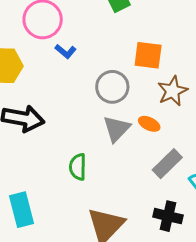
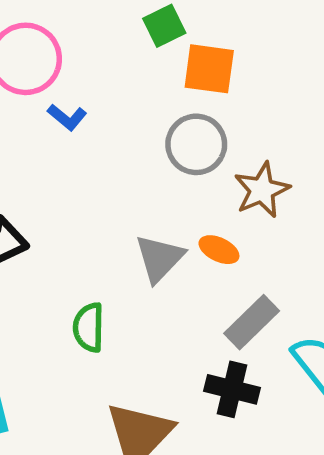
orange square: (148, 55) -> (209, 69), moved
gray circle: (112, 87) -> (196, 144), moved
black cross: (168, 216) -> (232, 389), moved

